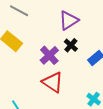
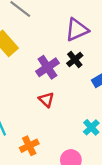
red triangle: (53, 82) -> (46, 100), size x0.6

